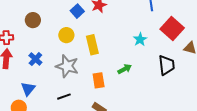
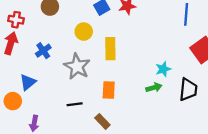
cyan star: (140, 39) -> (163, 69), moved
green arrow: (125, 69) -> (154, 88), moved
black line: (64, 97) -> (75, 104), moved

